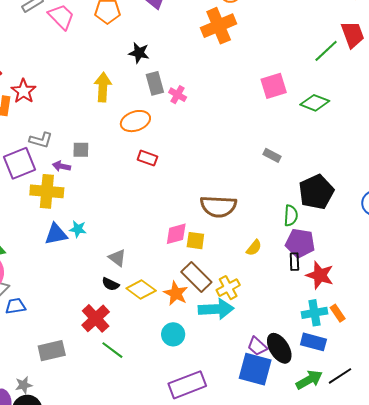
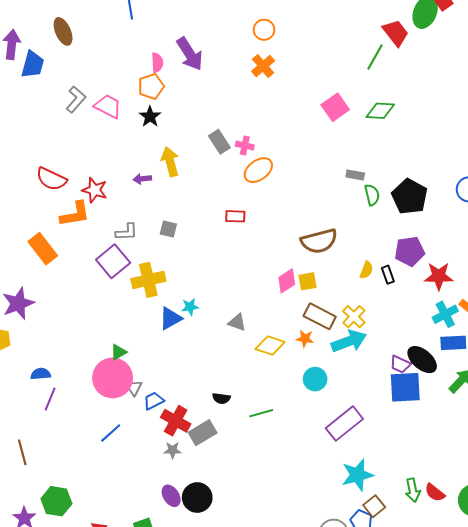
orange cross: (219, 26) -> (263, 66), size x0.7
black star: (139, 53) -> (150, 117), moved, turned -30
orange ellipse: (135, 121) -> (258, 170), moved
gray square: (81, 150) -> (168, 229), turned 30
purple arrow: (61, 166) -> (142, 179), moved
green semicircle: (291, 216) -> (372, 195), moved
black rectangle: (294, 262) -> (388, 275), moved
black semicircle: (111, 284) -> (221, 398), moved
orange star: (176, 293) -> (305, 339), size x0.7
red cross: (96, 318) -> (176, 421), moved
green line: (112, 350) -> (261, 413), turned -35
gray star: (24, 385) -> (173, 450), moved, turned 30

